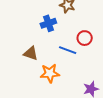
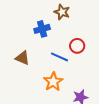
orange star: (50, 73) -> (53, 82), moved, turned -30

